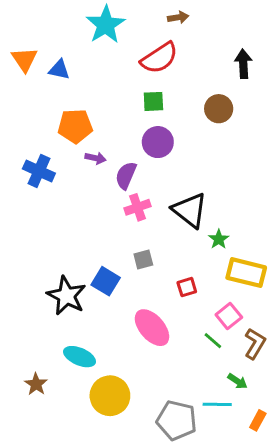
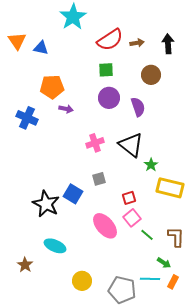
brown arrow: (178, 17) -> (137, 43), moved
purple semicircle: (126, 175) -> (138, 107), moved, turned 138
pink square: (229, 316) -> (132, 218), moved
brown L-shape: (255, 344) -> (176, 237), turned -30
yellow circle: (110, 396) -> (82, 281), moved, size x0.7
orange rectangle: (258, 420) -> (173, 282), moved

